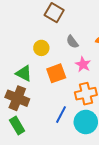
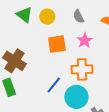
green triangle: (24, 73) -> (24, 15), moved

